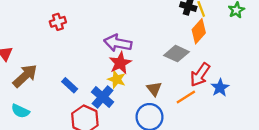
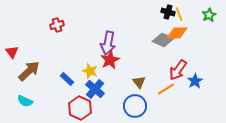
orange diamond: (199, 31) -> (177, 33), turned 50
purple arrow: (118, 43) -> (108, 43), turned -90
gray diamond: (176, 54) -> (163, 40), moved
yellow star: (117, 79) -> (90, 71), moved

